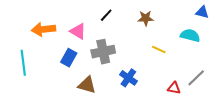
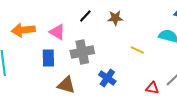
brown star: (146, 18) -> (115, 18), moved
blue rectangle: (69, 58) -> (48, 58), turned -30

